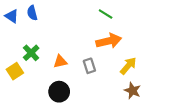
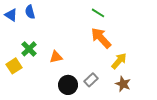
orange arrow: (109, 41) -> (101, 38), turned -120
gray rectangle: (89, 66) -> (91, 80), moved, turned 64
black circle: (59, 92) -> (68, 85), moved

